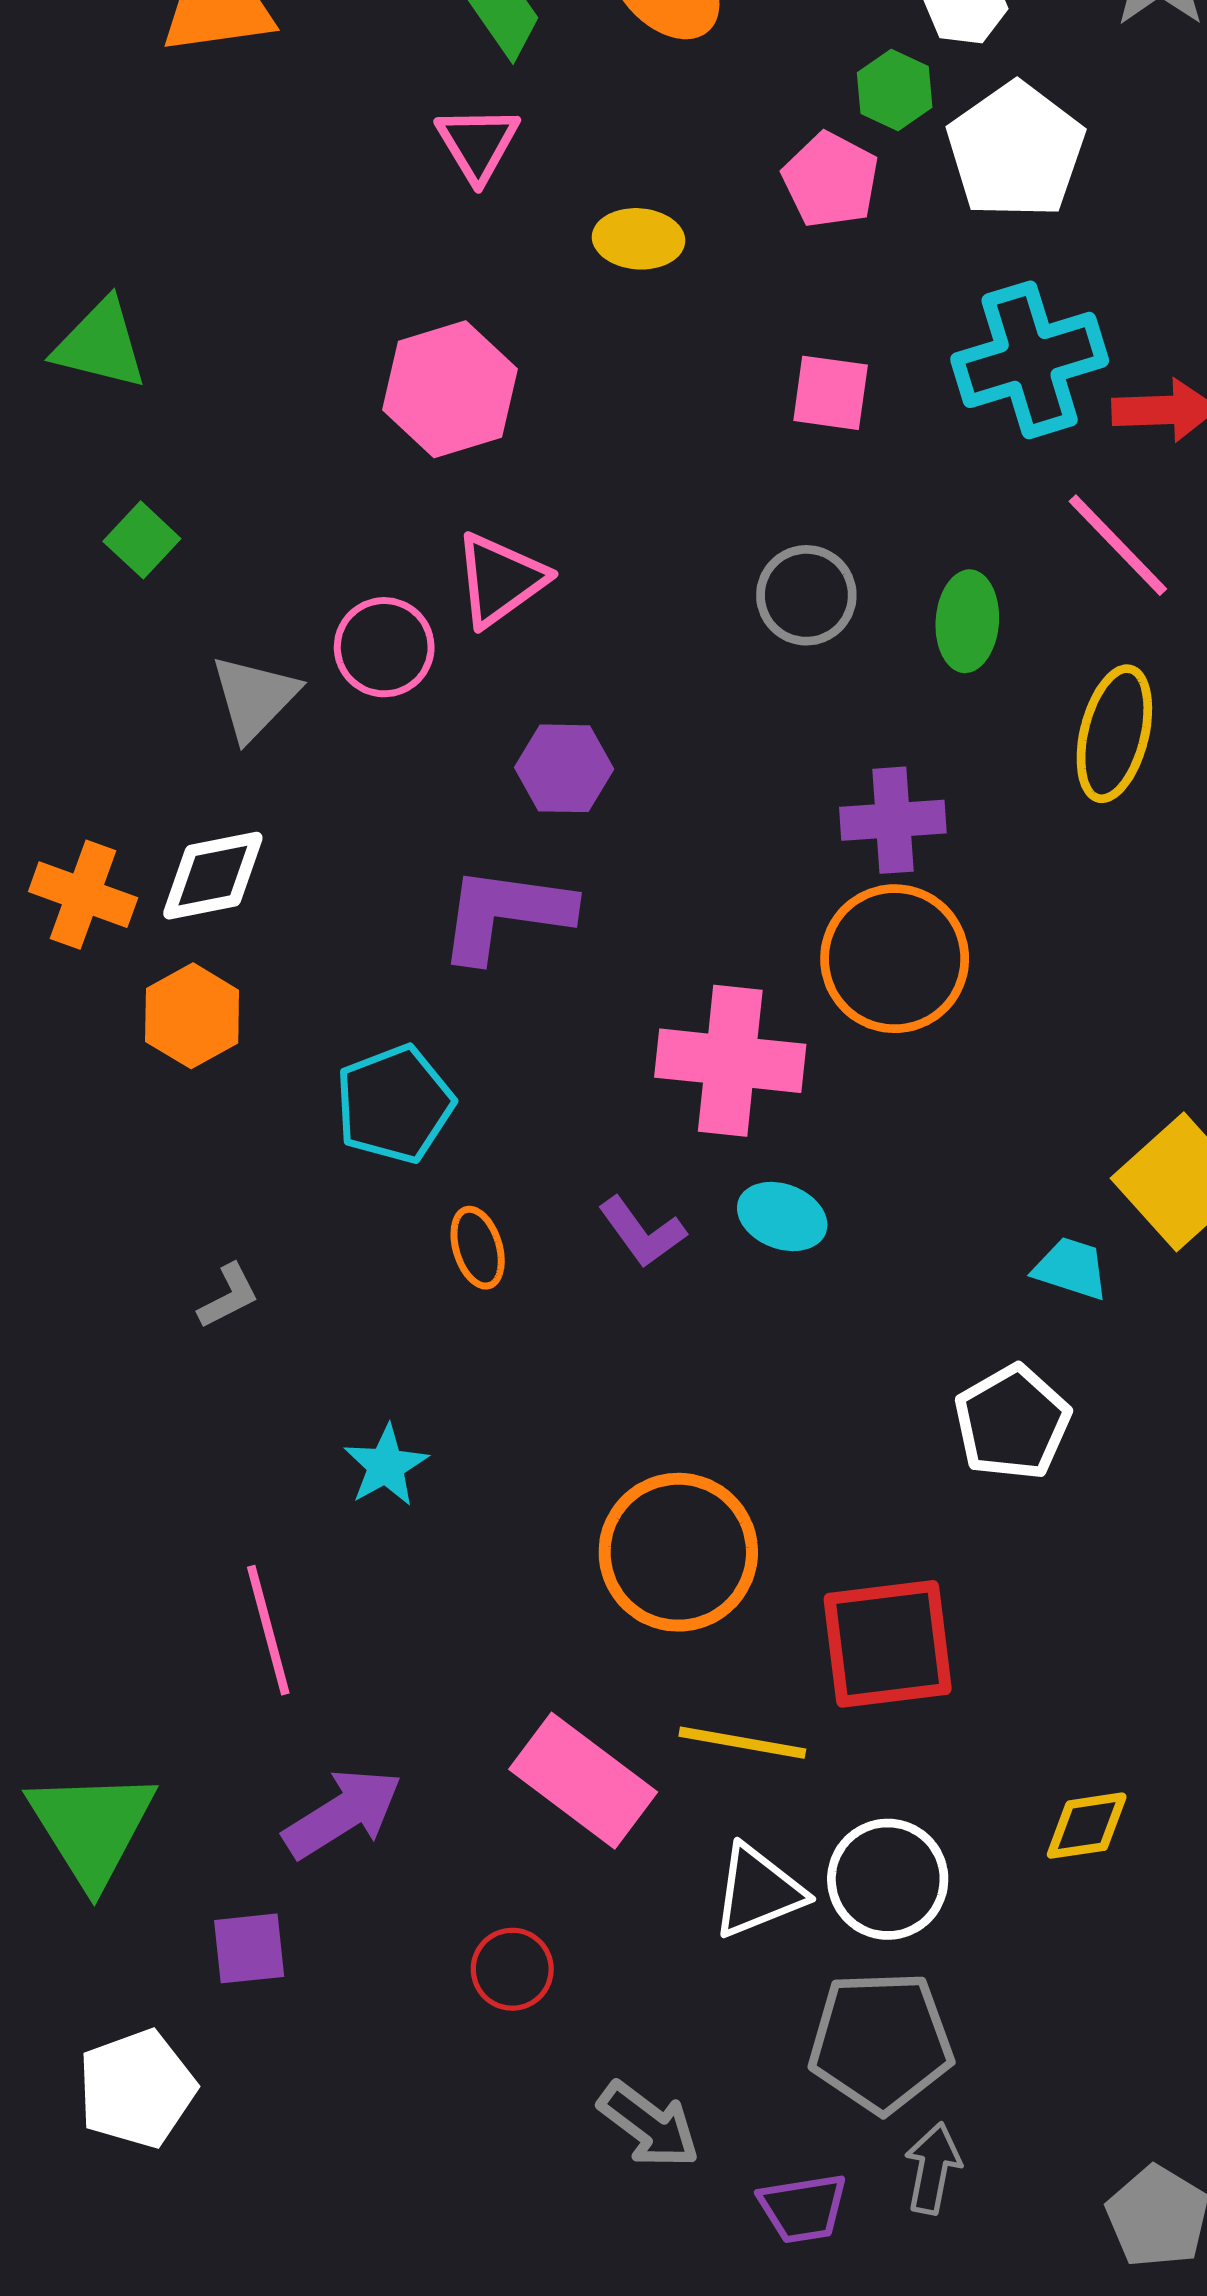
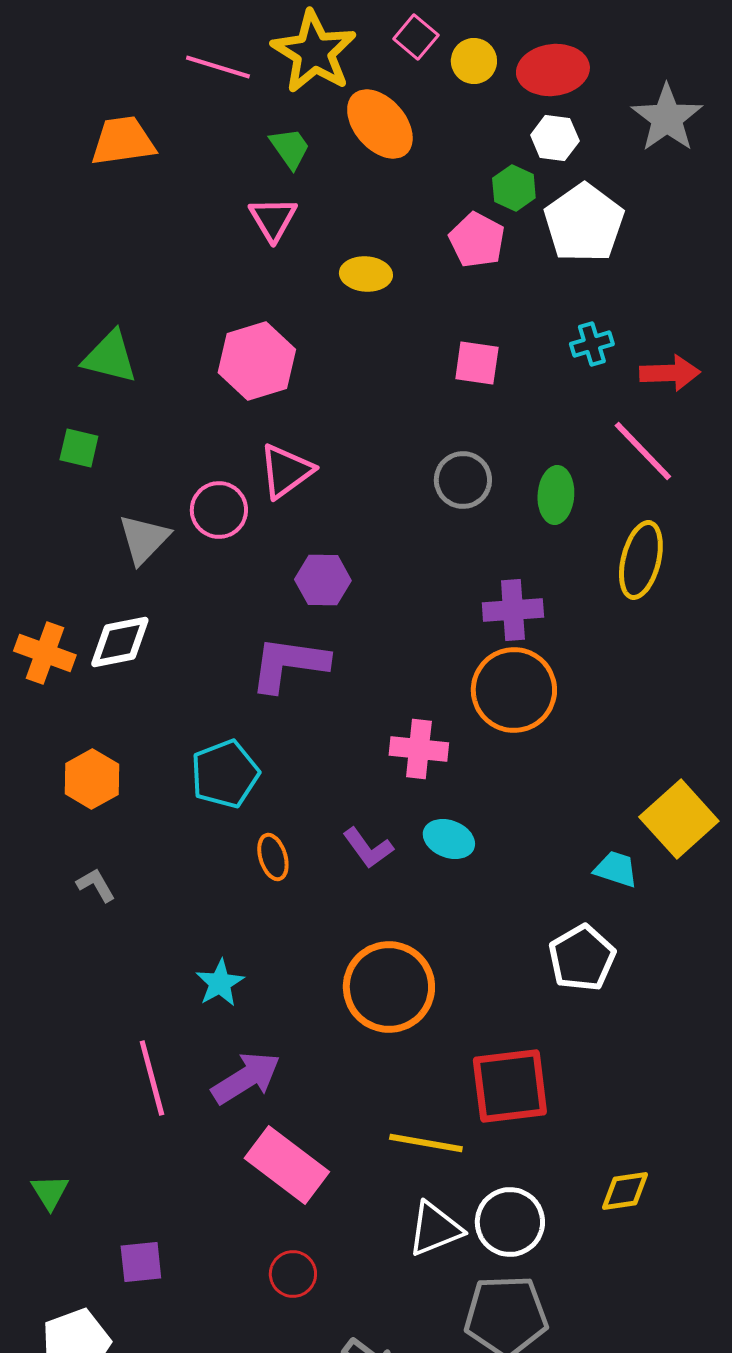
green triangle: (100, 344) -> (110, 357), moved
cyan cross: (1030, 360) -> (592, 344), size x0.5
green square: (142, 540) -> (79, 448), turned -30
orange hexagon: (192, 1016) -> (92, 779), moved
pink cross: (730, 1061) -> (419, 749), size x0.7
gray L-shape: (228, 1296) -> (96, 885), moved, turned -93
orange circle: (678, 1552) -> (389, 987), moved
pink rectangle: (583, 1781) -> (287, 1165), moved
purple arrow: (343, 1813) -> (246, 1078), moved
green triangle: (92, 1827) -> (50, 1192), size x0.5

